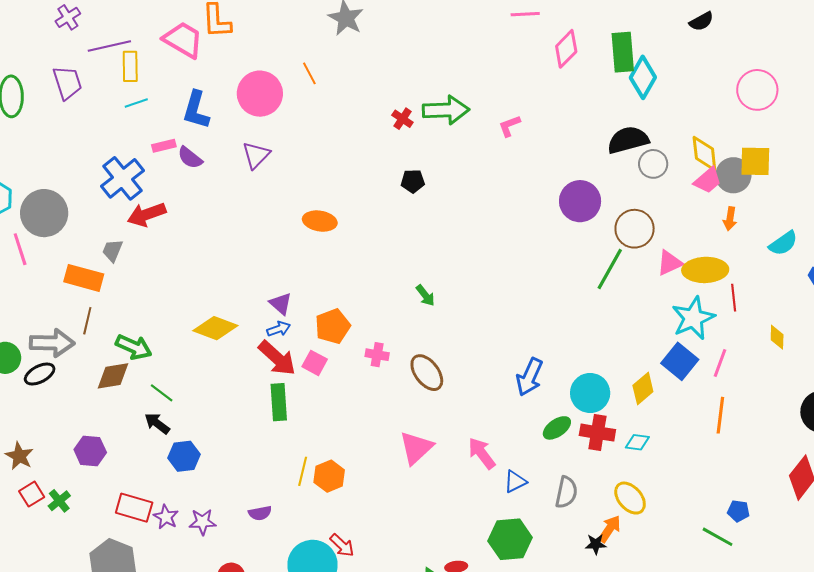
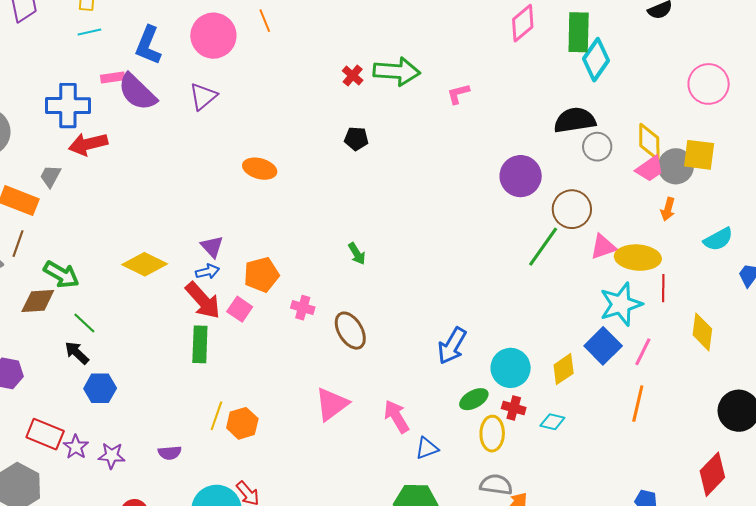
purple semicircle: (190, 158) -> (137, 92), size x1.6
blue cross: (122, 178) -> (68, 106), turned 33
yellow diamond: (777, 337) -> (702, 332), size x1.5
red cross: (597, 433) -> (514, 408), size x0.7
gray semicircle: (566, 492) -> (496, 485), moved, turned -100
yellow ellipse: (630, 498) -> (492, 434), moved, turned 36

